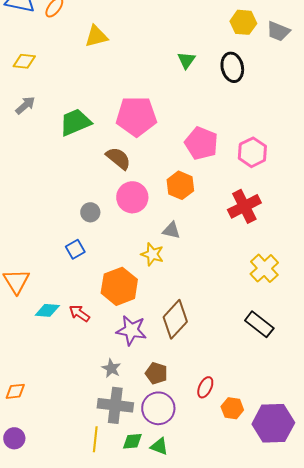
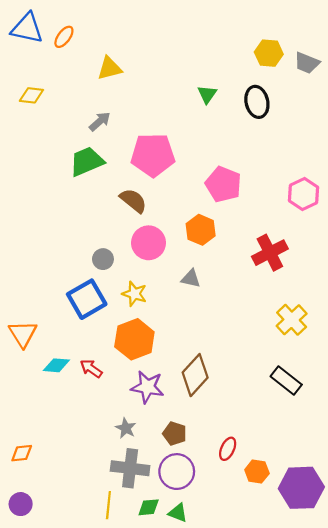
gray arrow: (25, 105) -> (100, 121), moved
pink hexagon: (252, 152) -> (304, 194), moved
blue square: (75, 249) -> (87, 299), size x1.8
yellow star: (152, 254) -> (134, 294), moved

